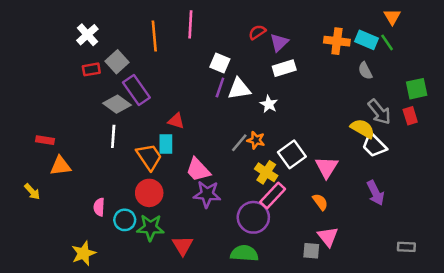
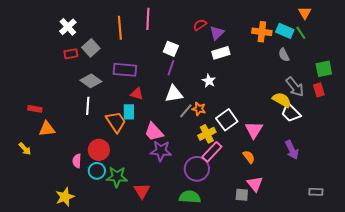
white triangle: (239, 89) -> (174, 94), moved
purple rectangle: (136, 90) -> (125, 70), moved, turned -50
yellow cross: (266, 172) -> (207, 134), turned 30
red circle: (149, 193) -> (99, 150), moved

